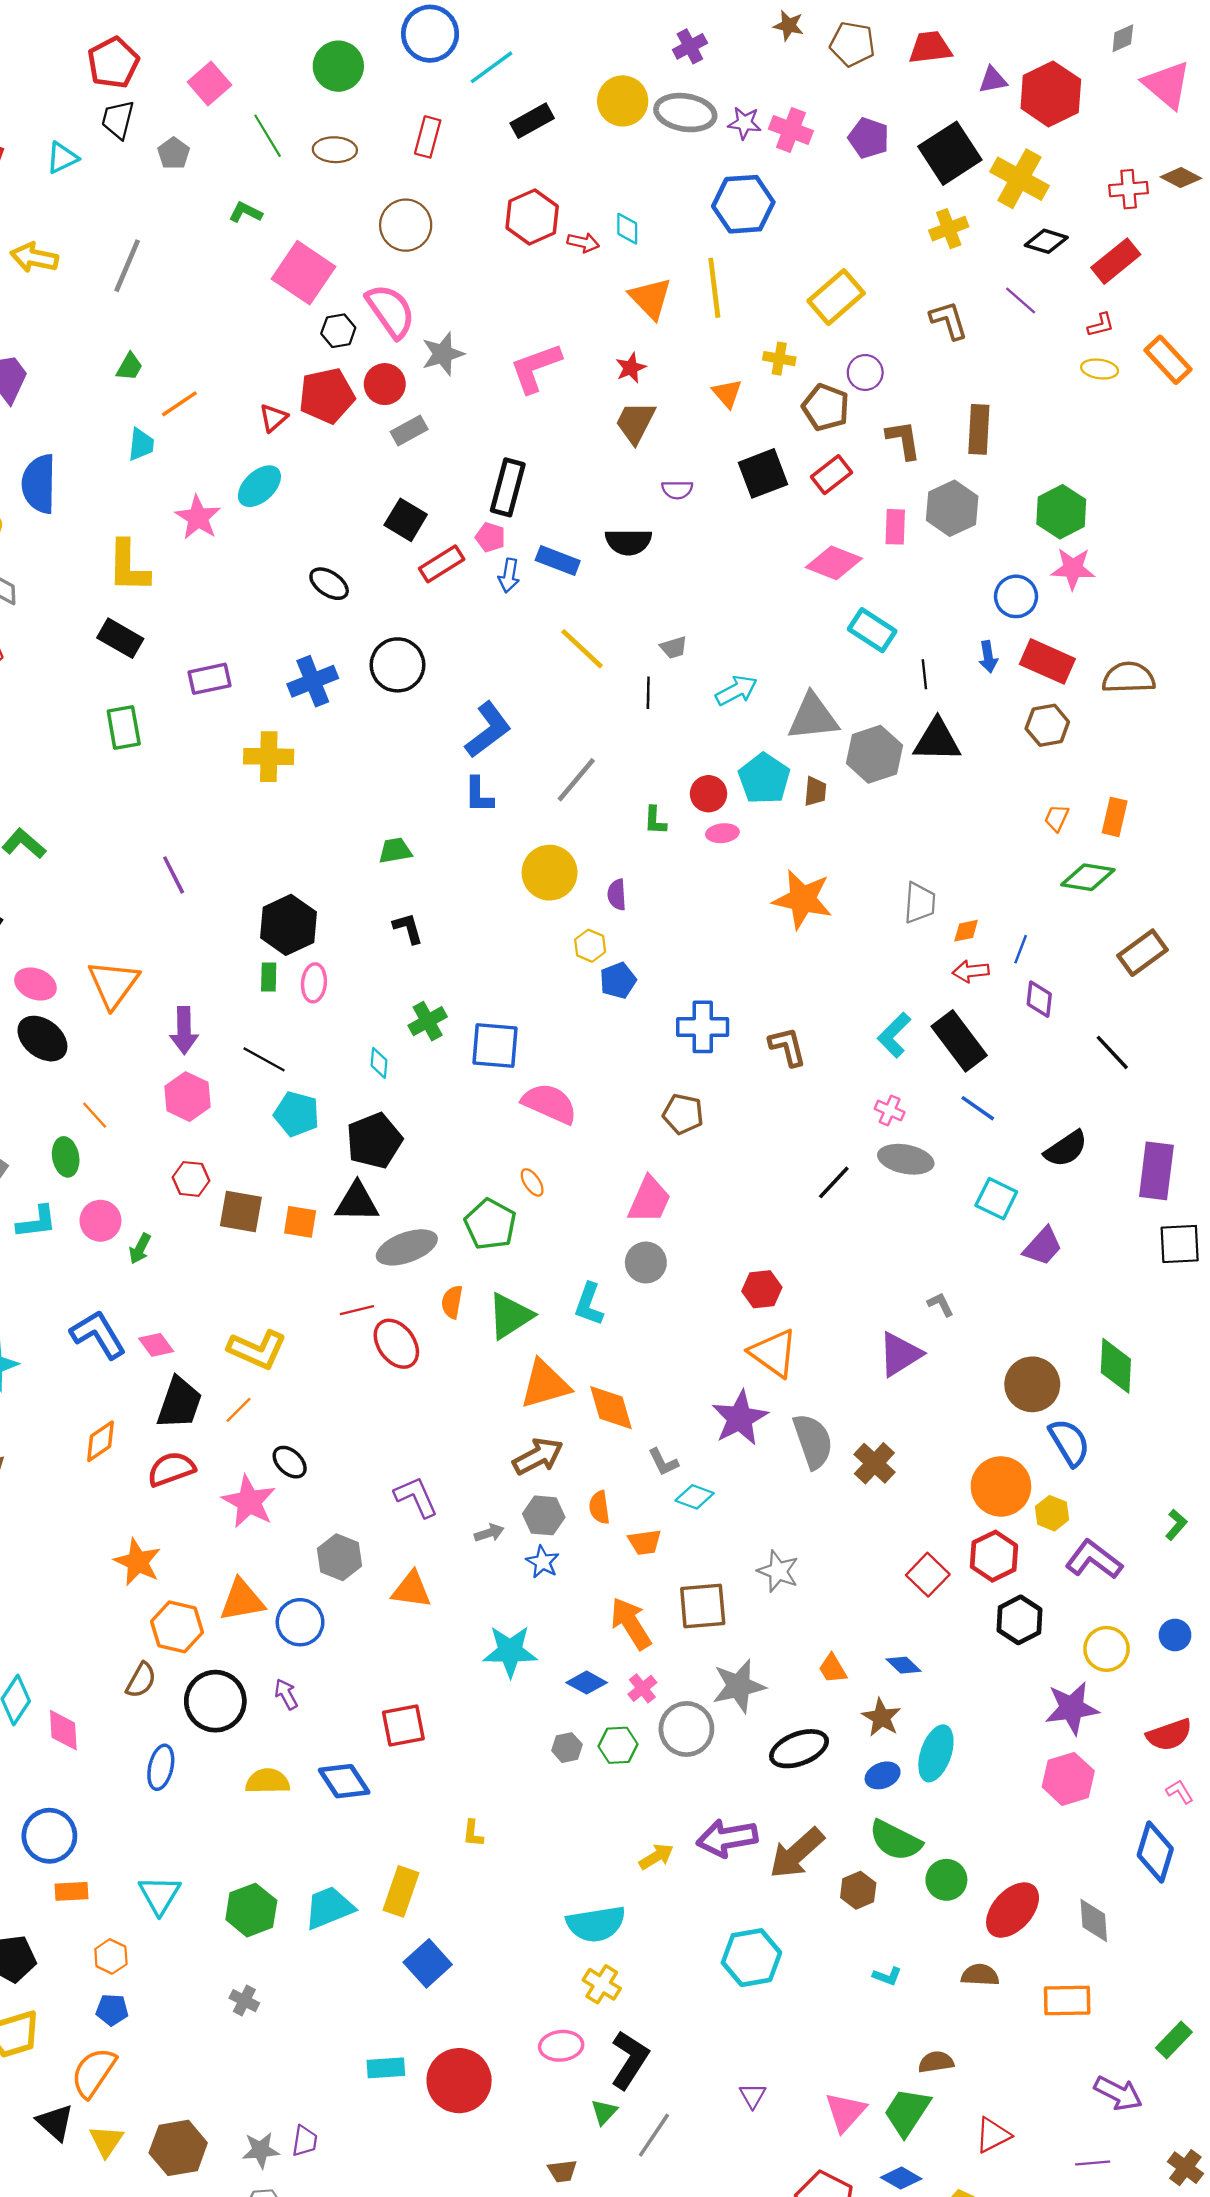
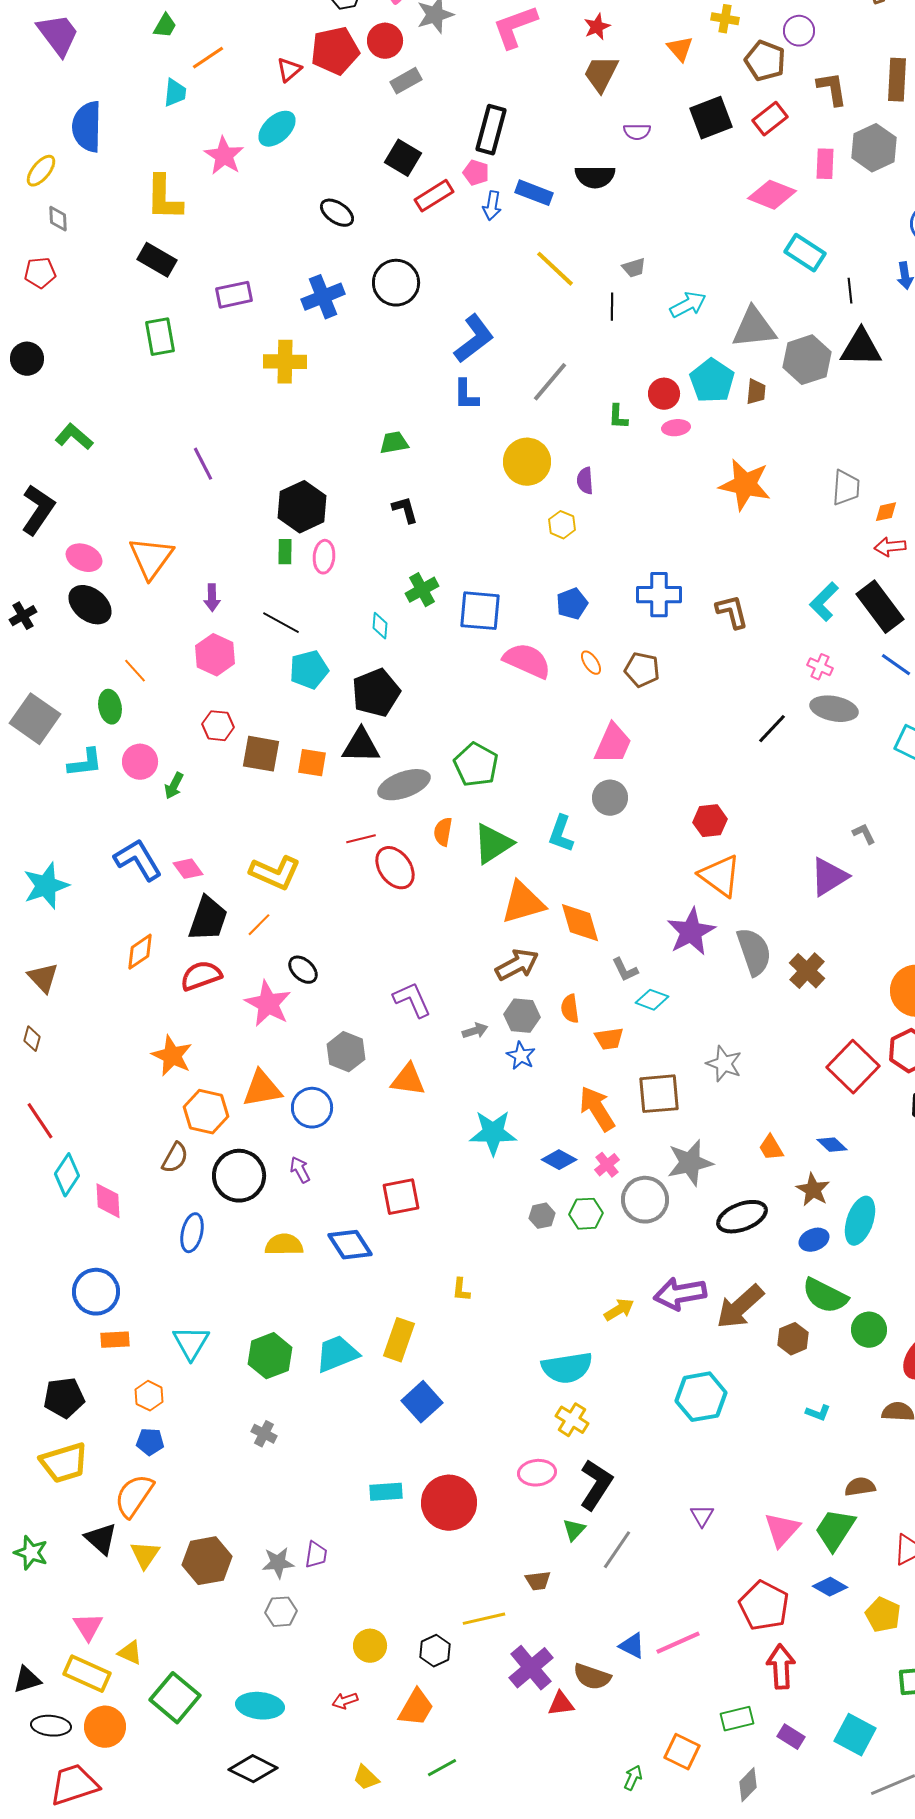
blue pentagon: (618, 981) -> (572, 604), moved
purple arrow: (184, 1030) -> (212, 598), size x0.7
cyan pentagon: (297, 1114) -> (309, 670), turned -30
orange ellipse: (532, 1182) -> (591, 663), moved
red square: (928, 1575) -> (853, 1067), size x1.4

